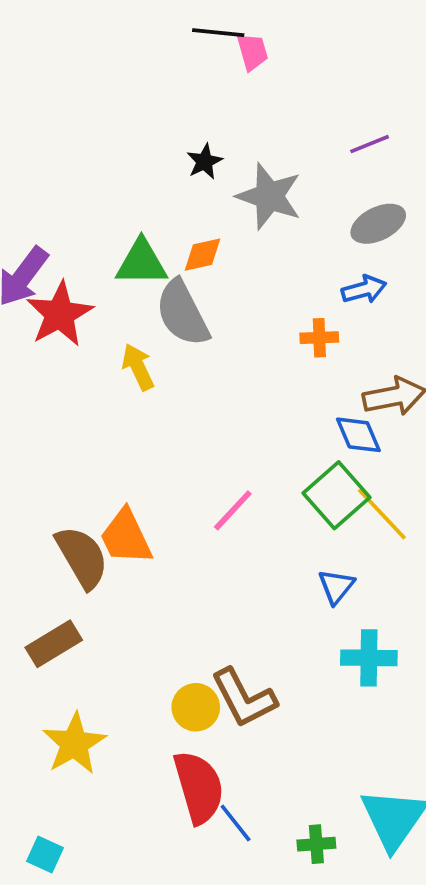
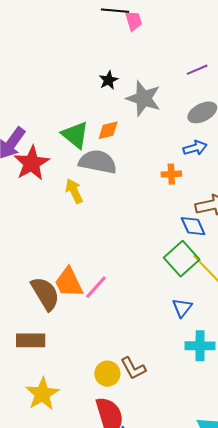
green triangle: (141, 263) -> (75, 135), turned 40
gray semicircle: (182, 313) -> (98, 162), turned 129
pink line: (233, 510) -> (96, 287), moved
brown rectangle: (54, 644) -> (31, 340), turned 32
brown L-shape: (244, 698) -> (133, 368), size x0.7

